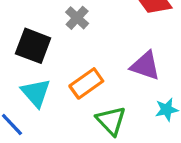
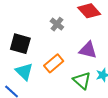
gray cross: (77, 18) -> (57, 24), moved
green triangle: (111, 121) -> (82, 80), moved

